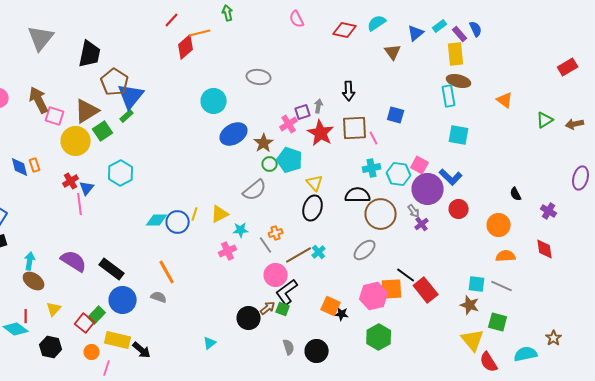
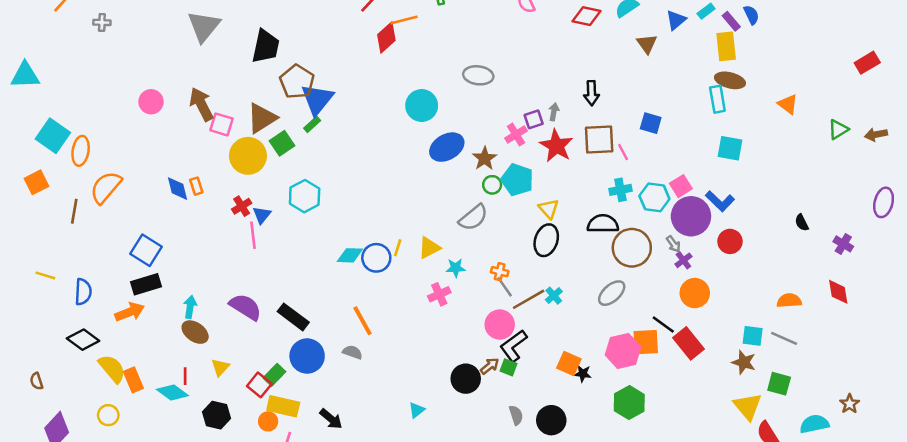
pink square: (420, 165) -> (681, 186), turned 30
orange circle: (499, 225) -> (695, 293), moved
orange cross: (276, 233) -> (500, 272), turned 32
gray line: (266, 245) -> (505, 287), moved
yellow rectangle: (118, 340) -> (283, 406), moved

